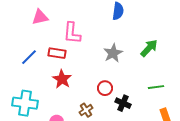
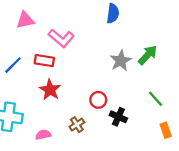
pink L-shape: (72, 33) -> (61, 38), turned -55
gray star: (113, 53) -> (121, 61), moved
green line: (156, 87) -> (155, 99), turned 56

